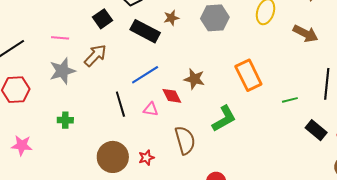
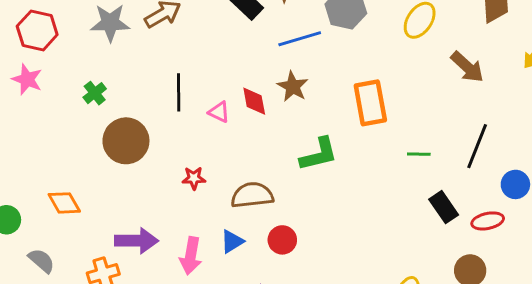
blue line: (145, 75) -> (300, 39), moved
green cross: (65, 120) -> (95, 93), turned 35
brown semicircle: (185, 140) -> (252, 195), moved, turned -96
pink star: (22, 145) -> (27, 79), moved
brown circle: (113, 157) -> (126, 141), moved

